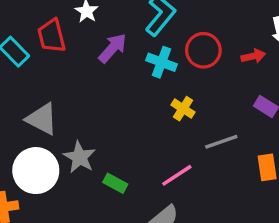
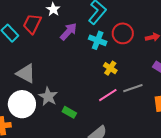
red trapezoid: (52, 36) -> (32, 24), turned 40
pink line: (177, 175) -> (108, 95), moved

